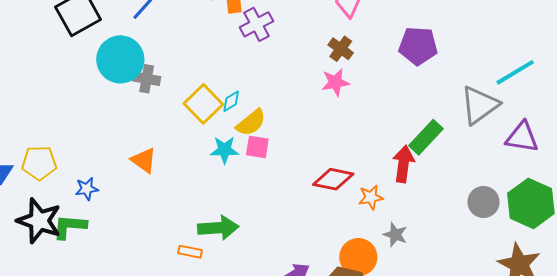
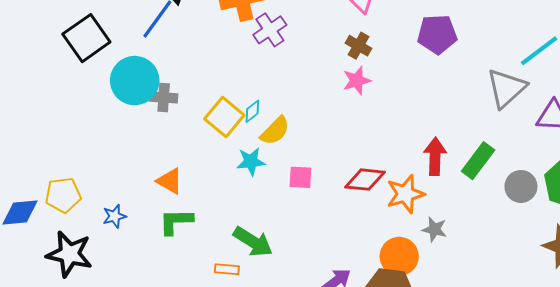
green rectangle: (426, 137) -> (478, 161), moved
pink square: (257, 147) -> (300, 177), moved
orange star: (371, 197) -> (405, 194), size x1.5
green L-shape: (70, 227) -> (176, 221), moved
green arrow: (218, 228) -> (253, 242), turned 42

